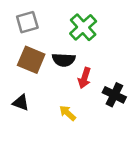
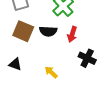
red arrow: (84, 78) -> (72, 34), moved

